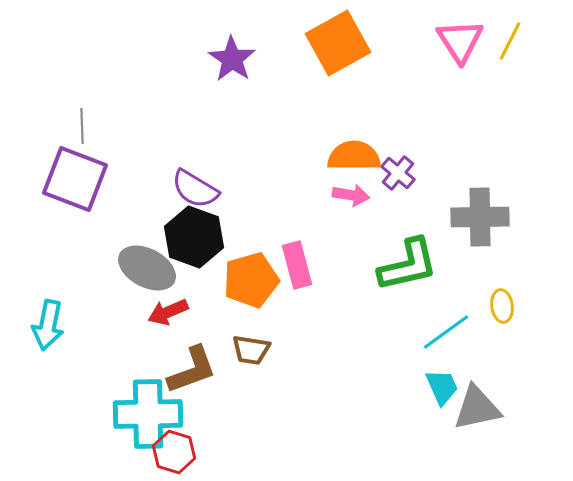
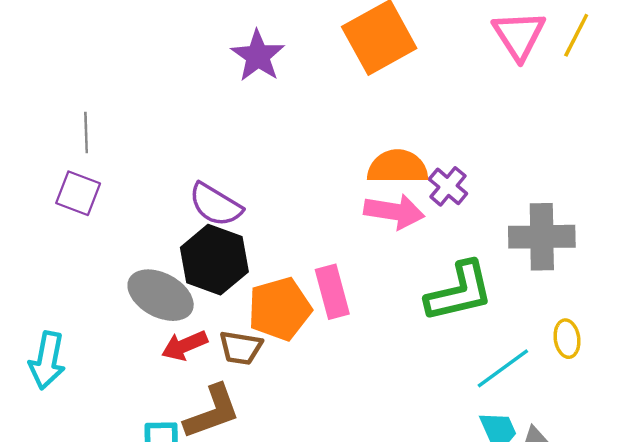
purple square: (75, 179) -> (78, 193), size x0.6
pink arrow: (351, 195) -> (394, 212), size x1.4
brown trapezoid: (251, 350) -> (241, 348), moved

